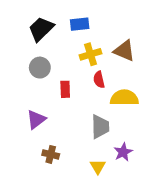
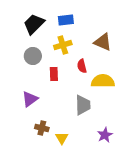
yellow cross: (91, 54) -> (63, 45), moved
purple star: (123, 152) -> (105, 135), moved
yellow triangle: (98, 167) -> (62, 138), moved

